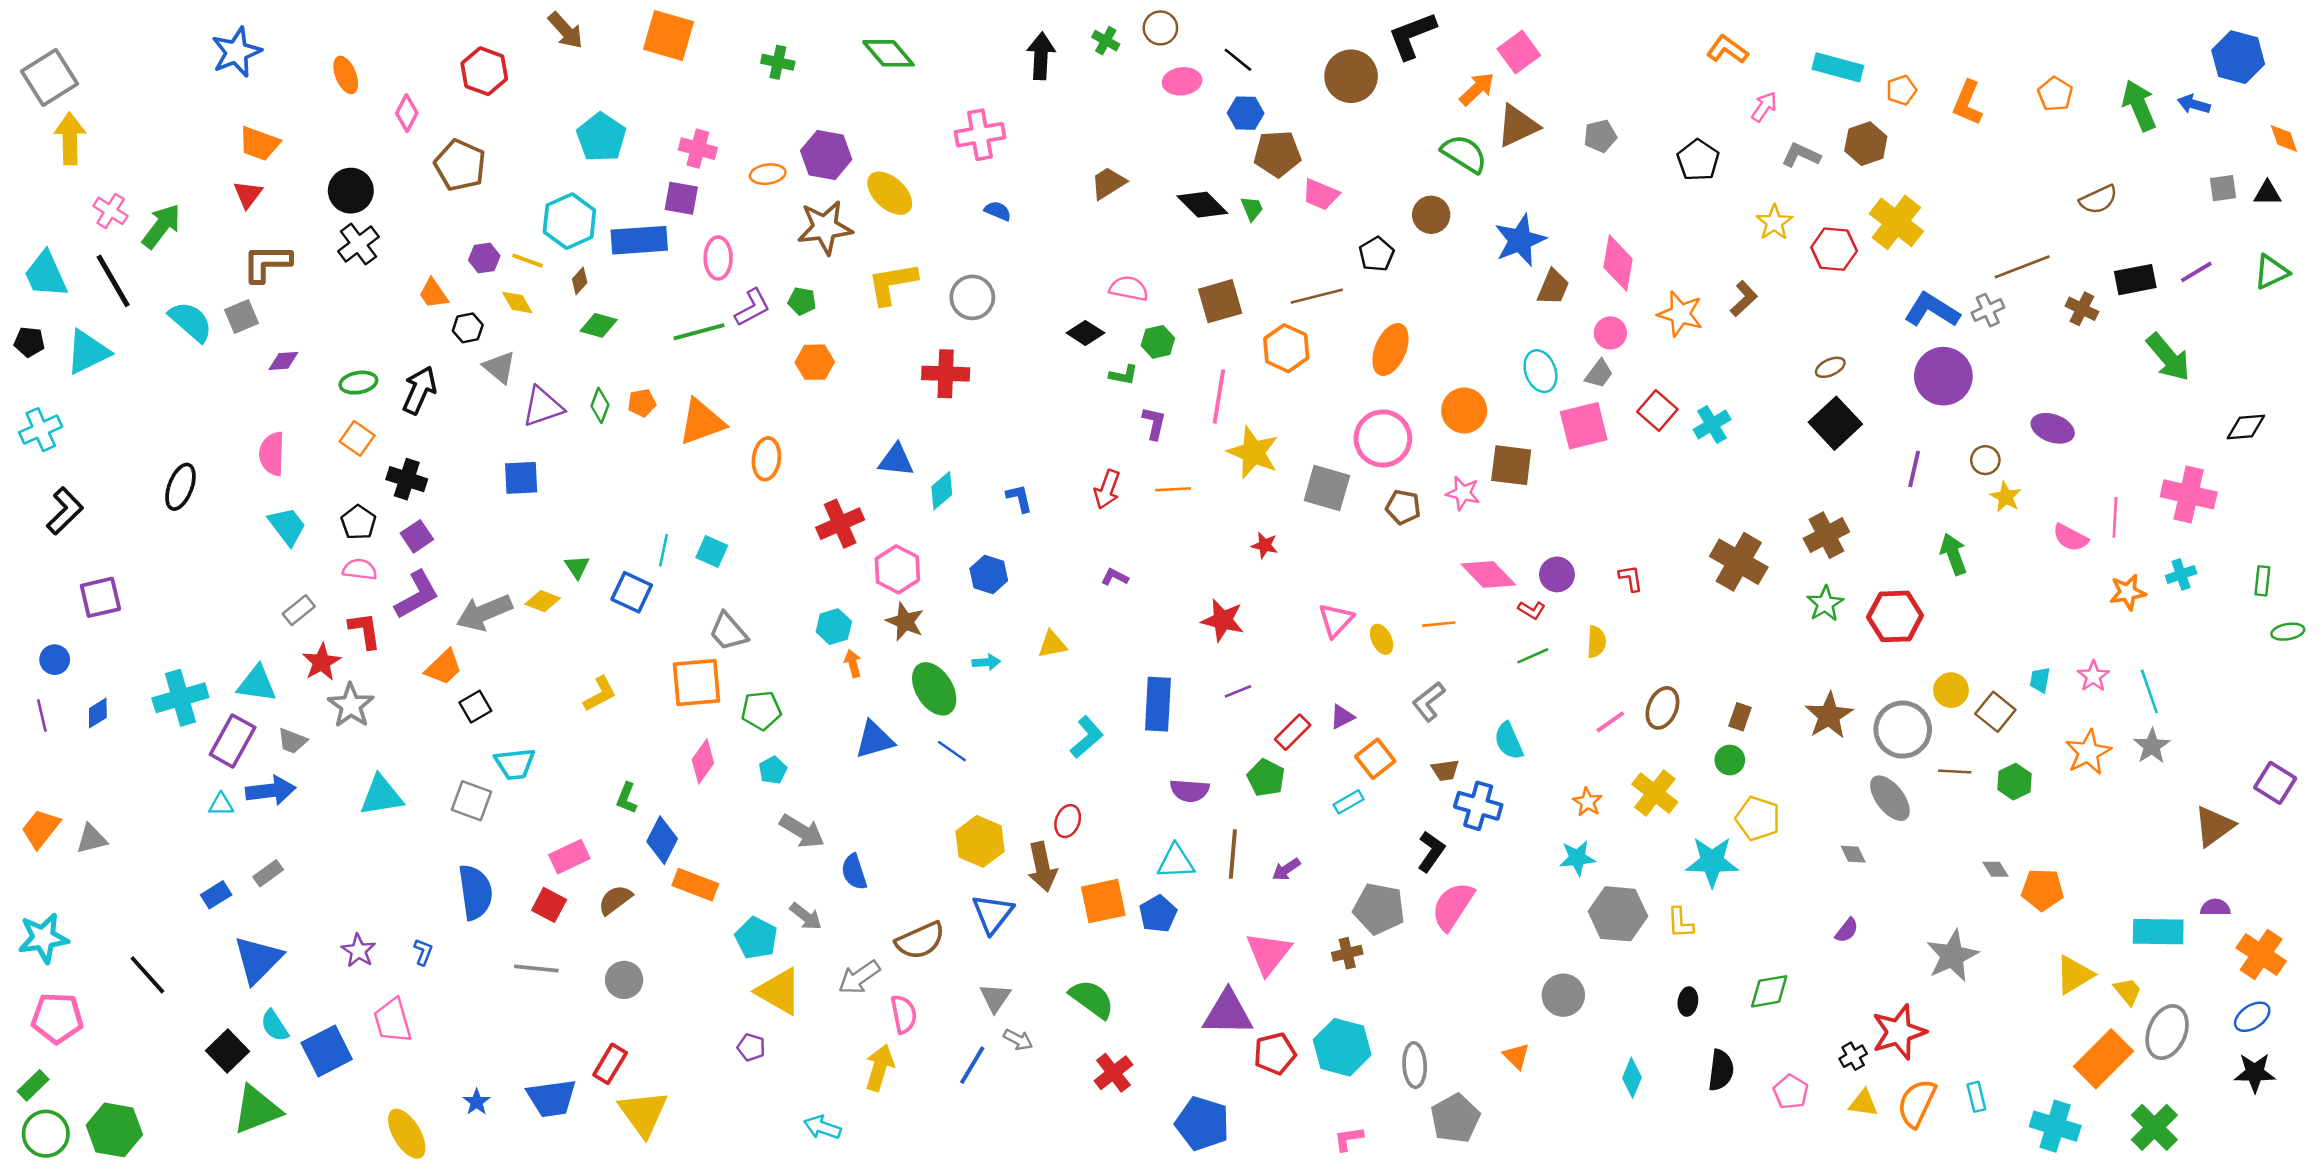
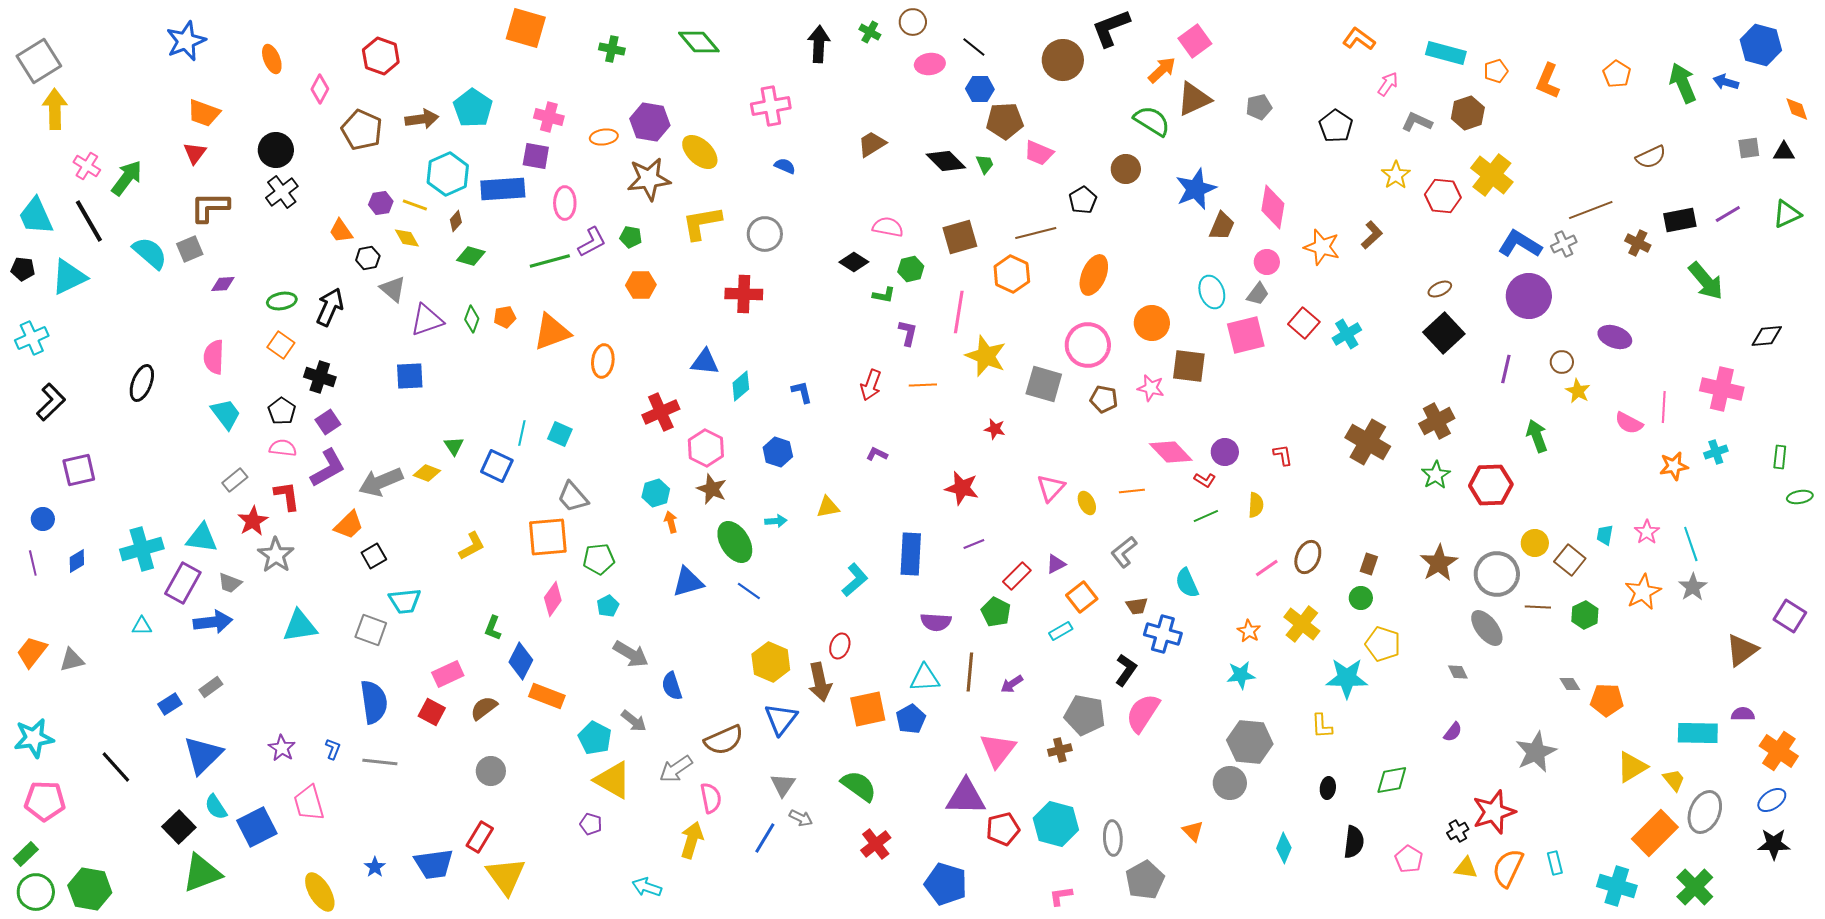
brown arrow: (566, 30) -> (422, 119), moved, turned -56
cyan triangle: (221, 805) -> (142, 626), moved
gray hexagon: (1618, 914) -> (1250, 742), moved
gray line: (536, 968) -> (380, 762), moved

